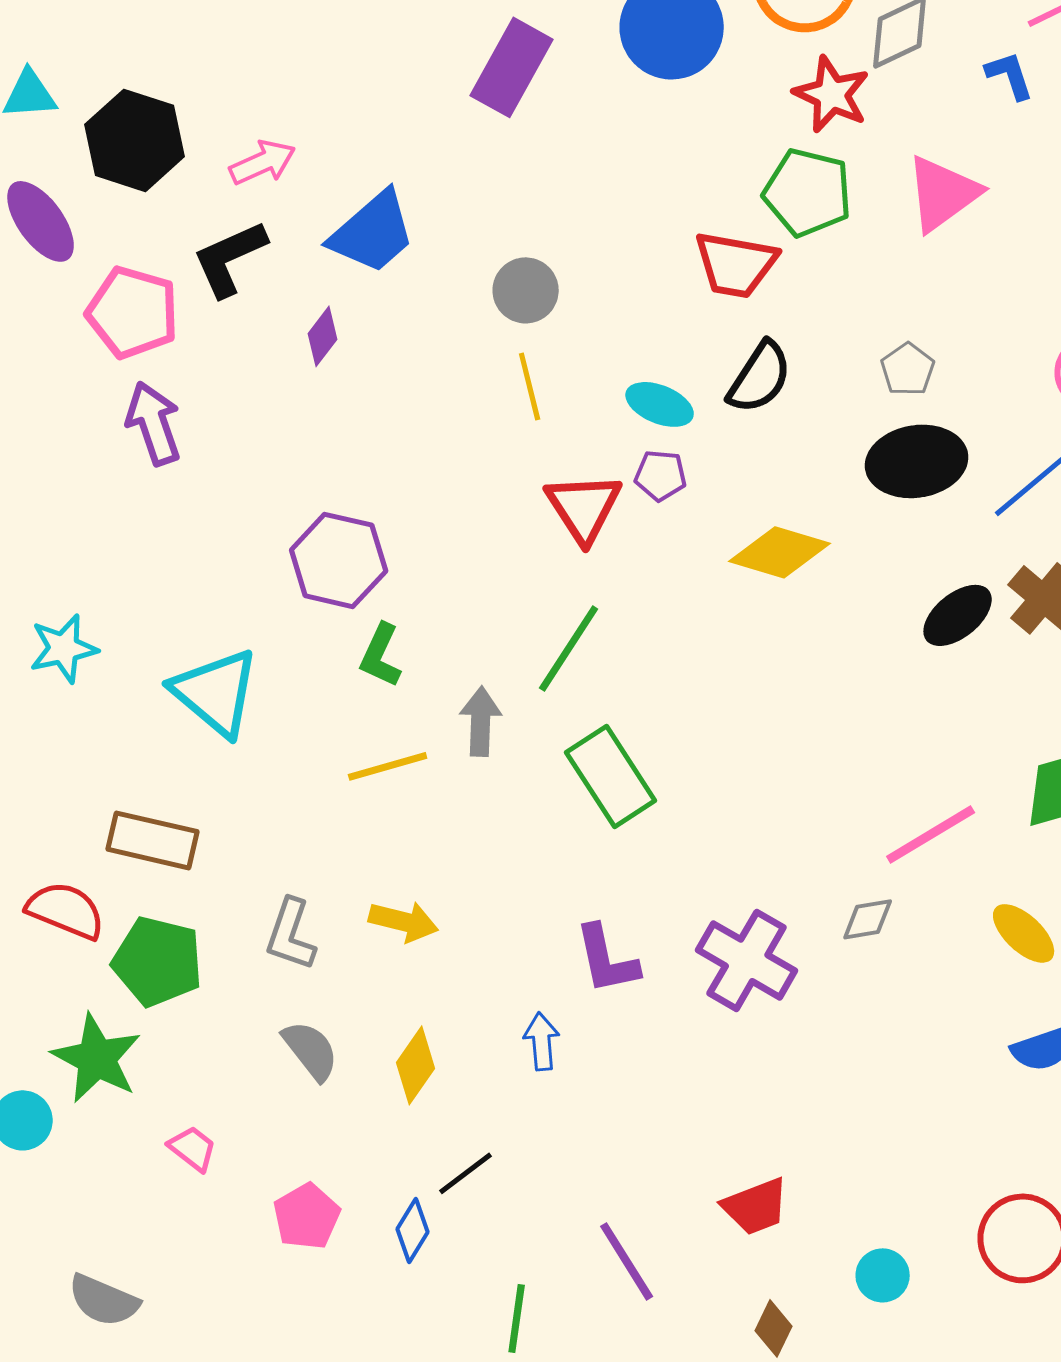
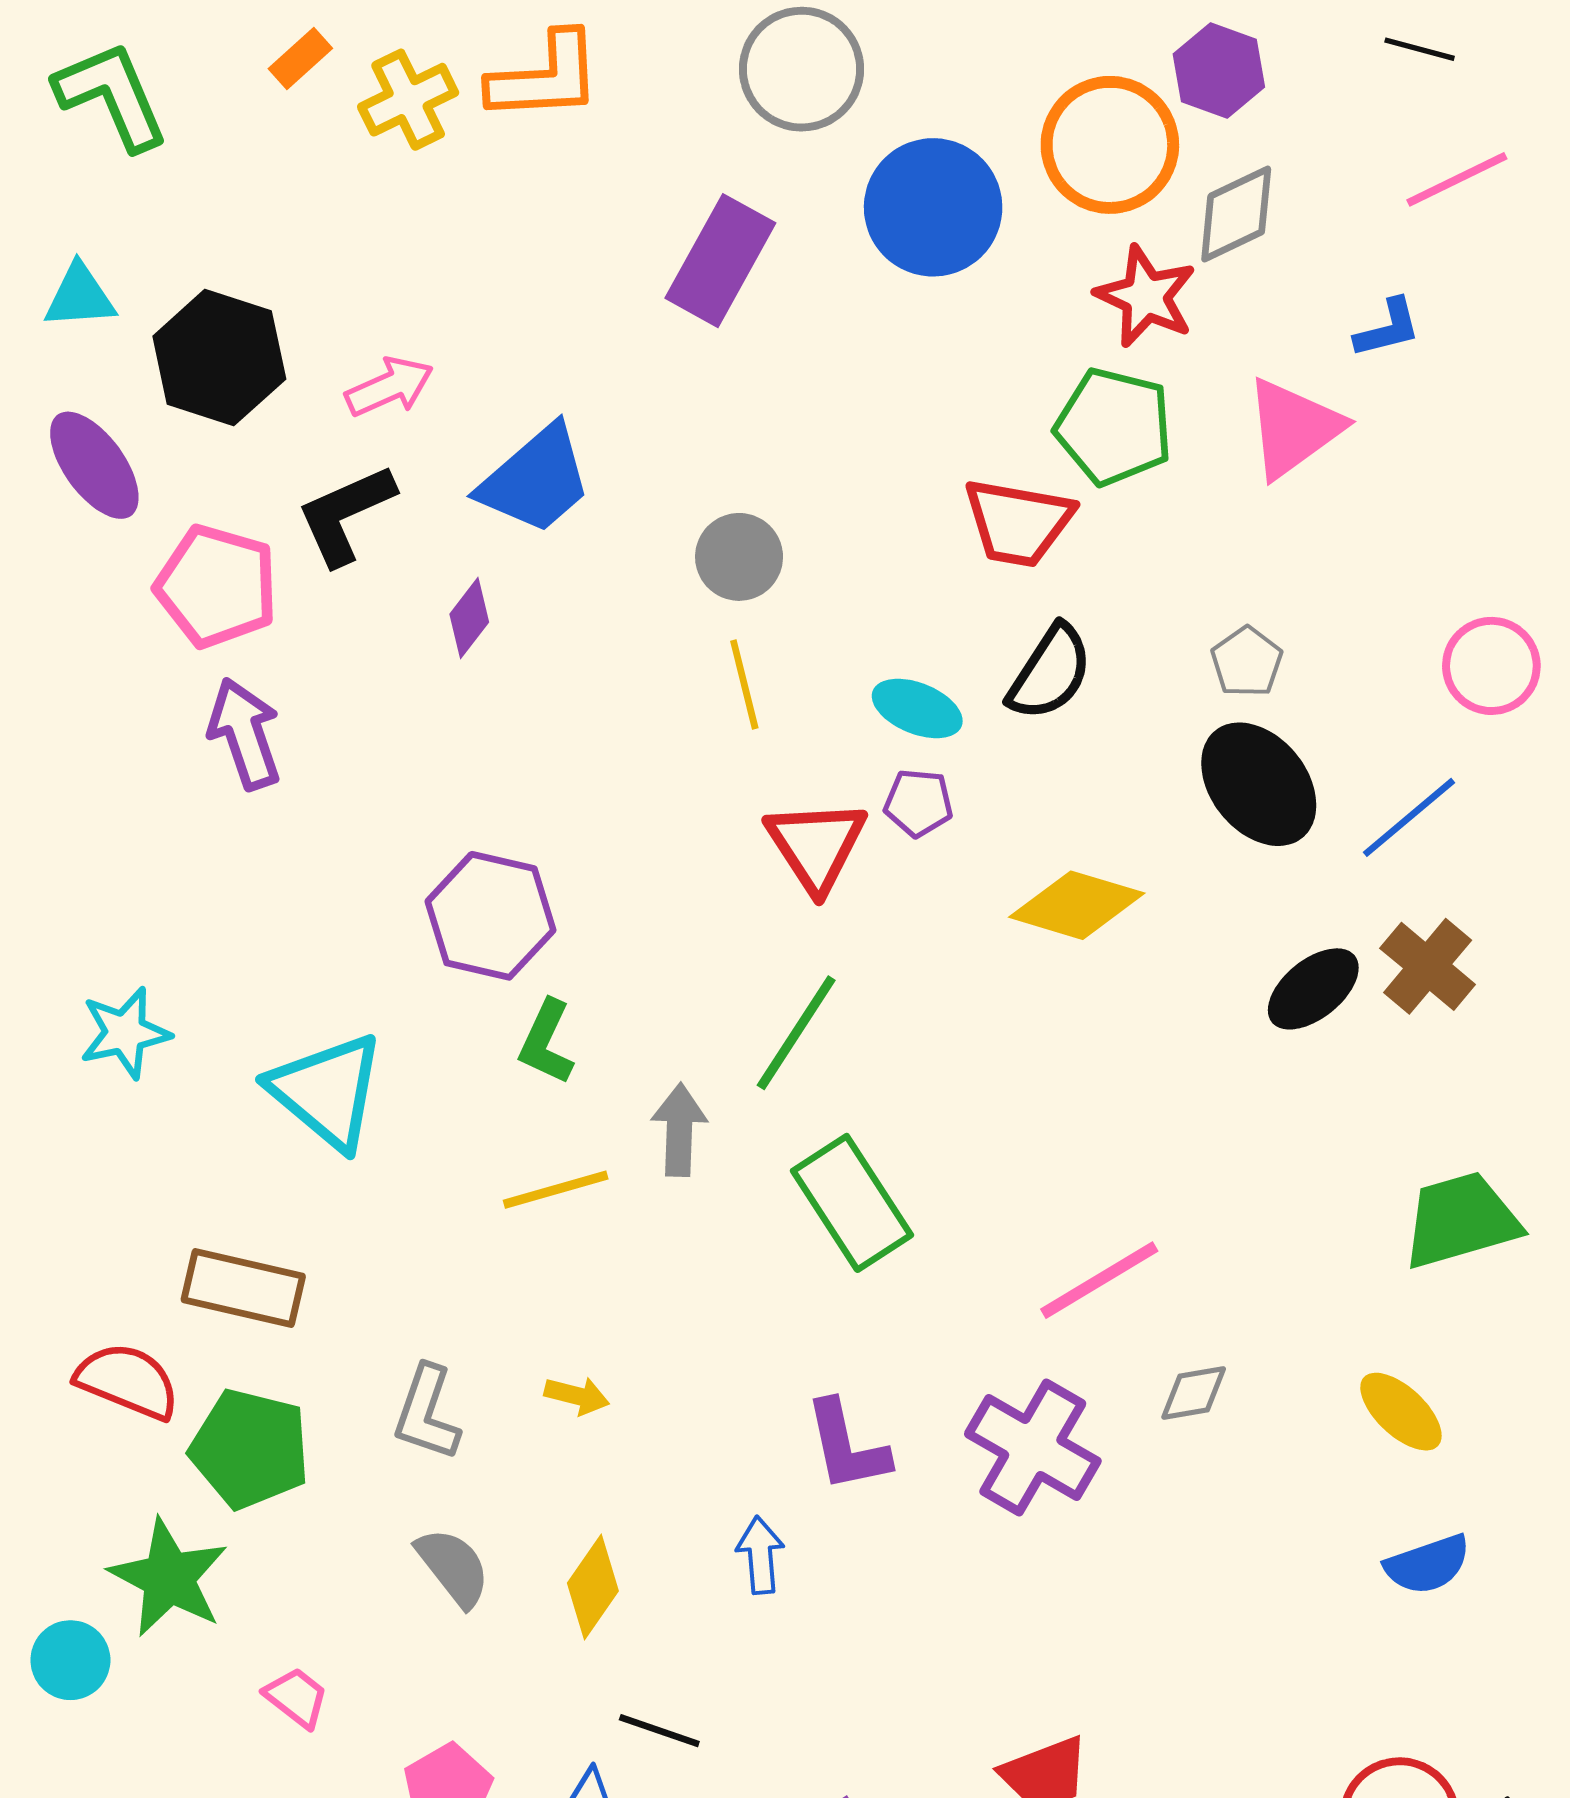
blue L-shape: (1010, 75) -> (1388, 328), moved, turned 94
black ellipse: (917, 461) -> (1259, 784), turned 60
pink line: (931, 834) -> (1099, 1280), moved
yellow arrow: (404, 921) -> (577, 1396), size x0.7
black line: (466, 1173) -> (659, 1731), turned 56

